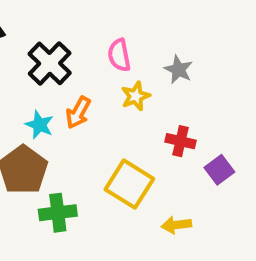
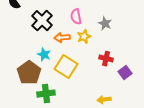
orange arrow: (78, 112) -> (62, 38), moved, turned 56
cyan star: (39, 125) -> (44, 55), moved
yellow square: (129, 184) -> (66, 67), moved

